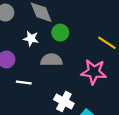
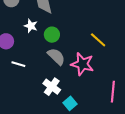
green circle: (60, 33) -> (52, 35), moved
gray semicircle: (51, 60) -> (56, 57), moved, turned 36

